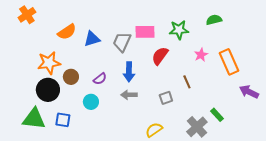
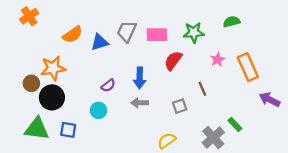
gray trapezoid: (122, 42) -> (127, 31), moved
brown circle: (71, 77) -> (31, 83), moved

